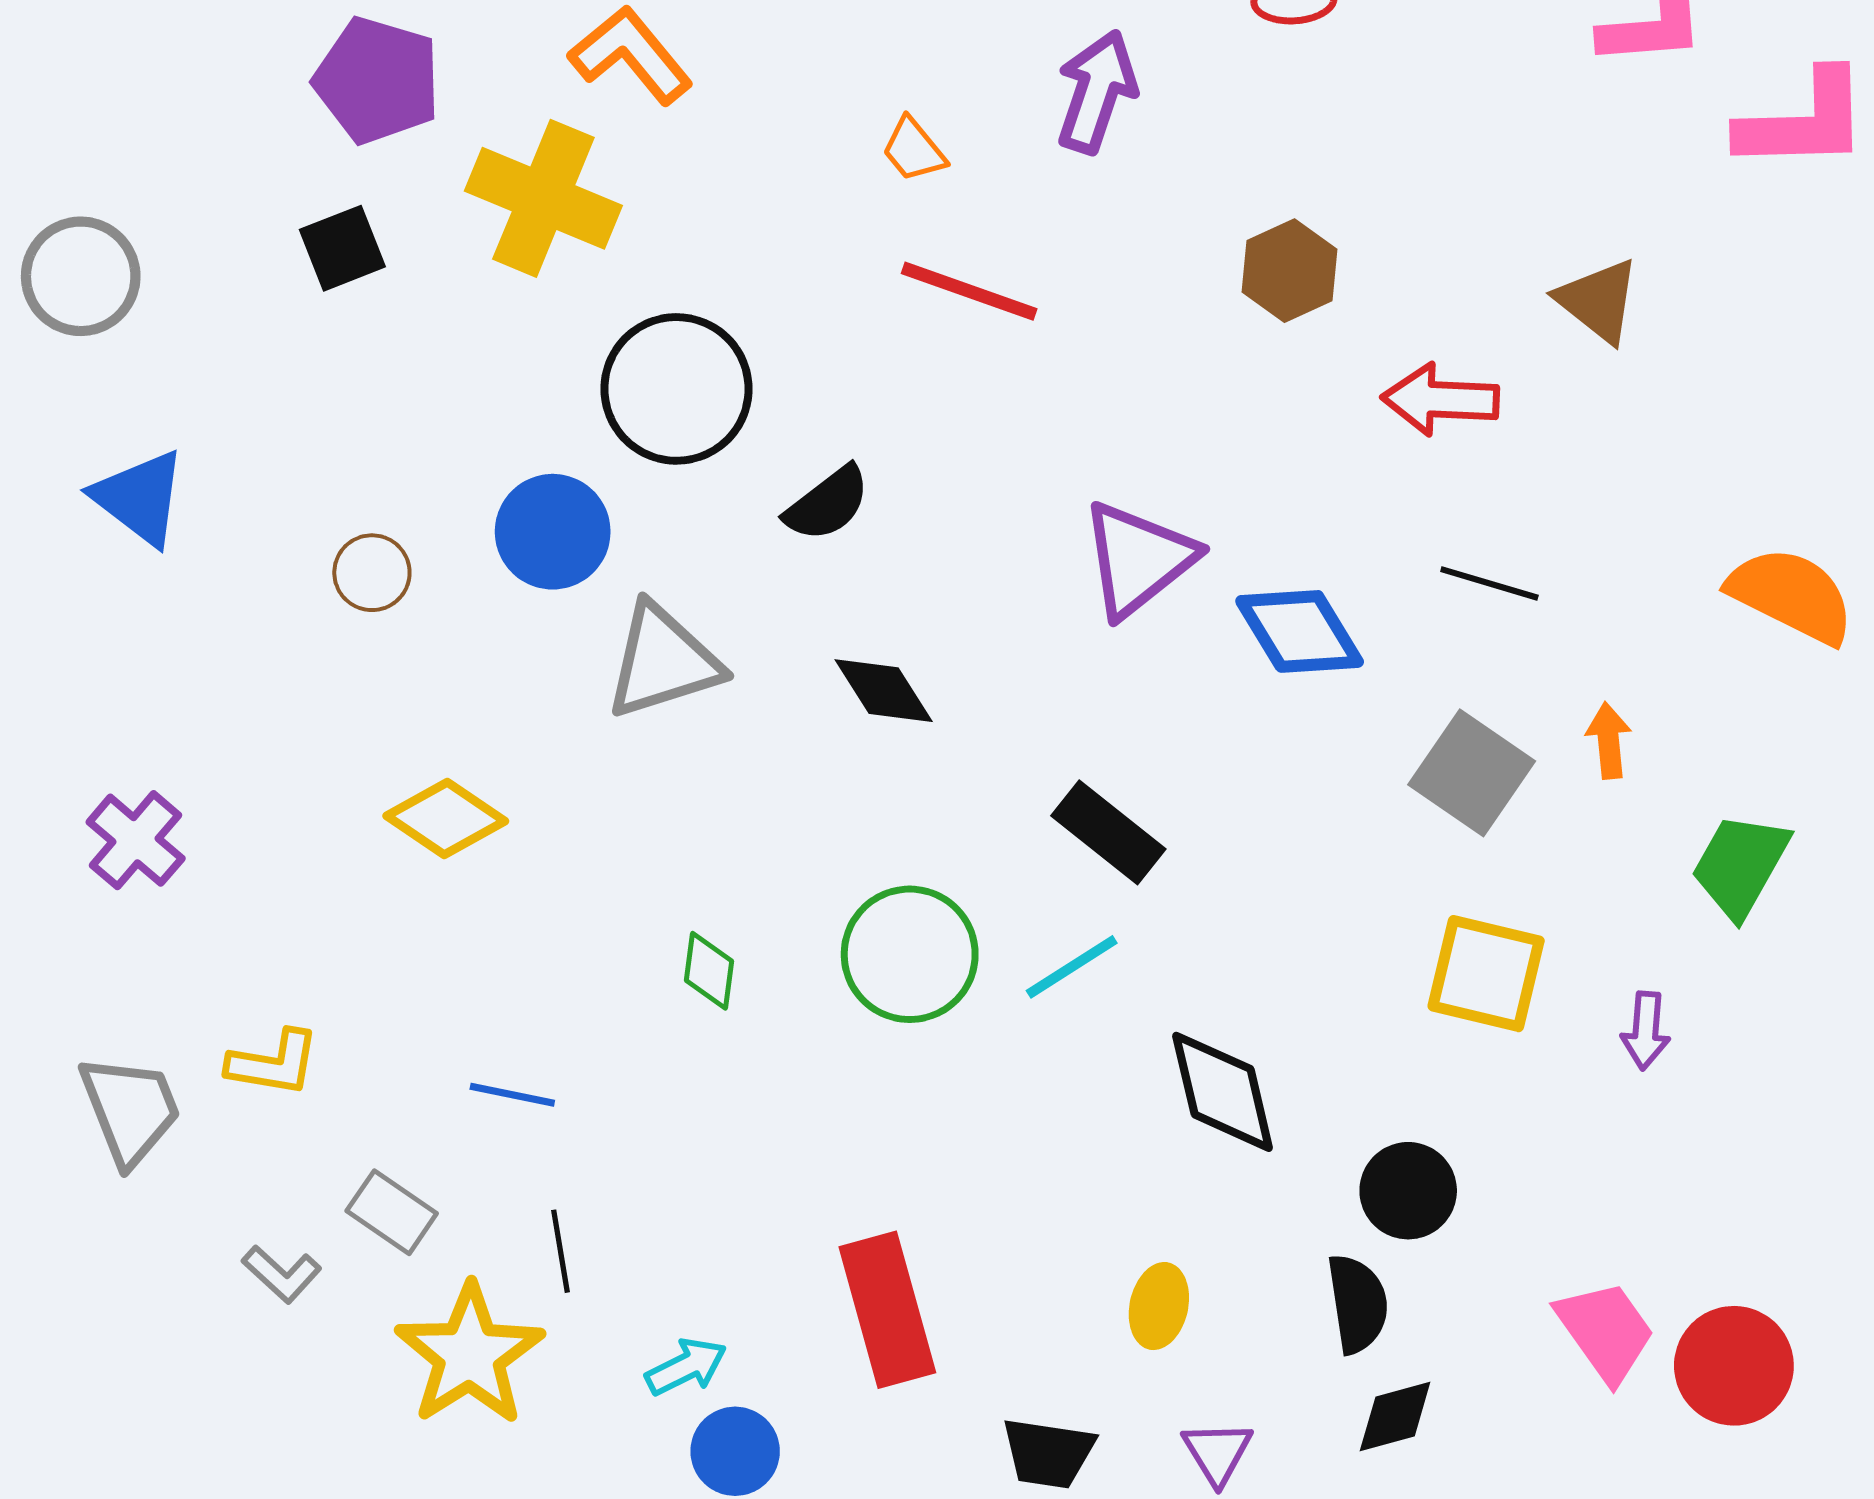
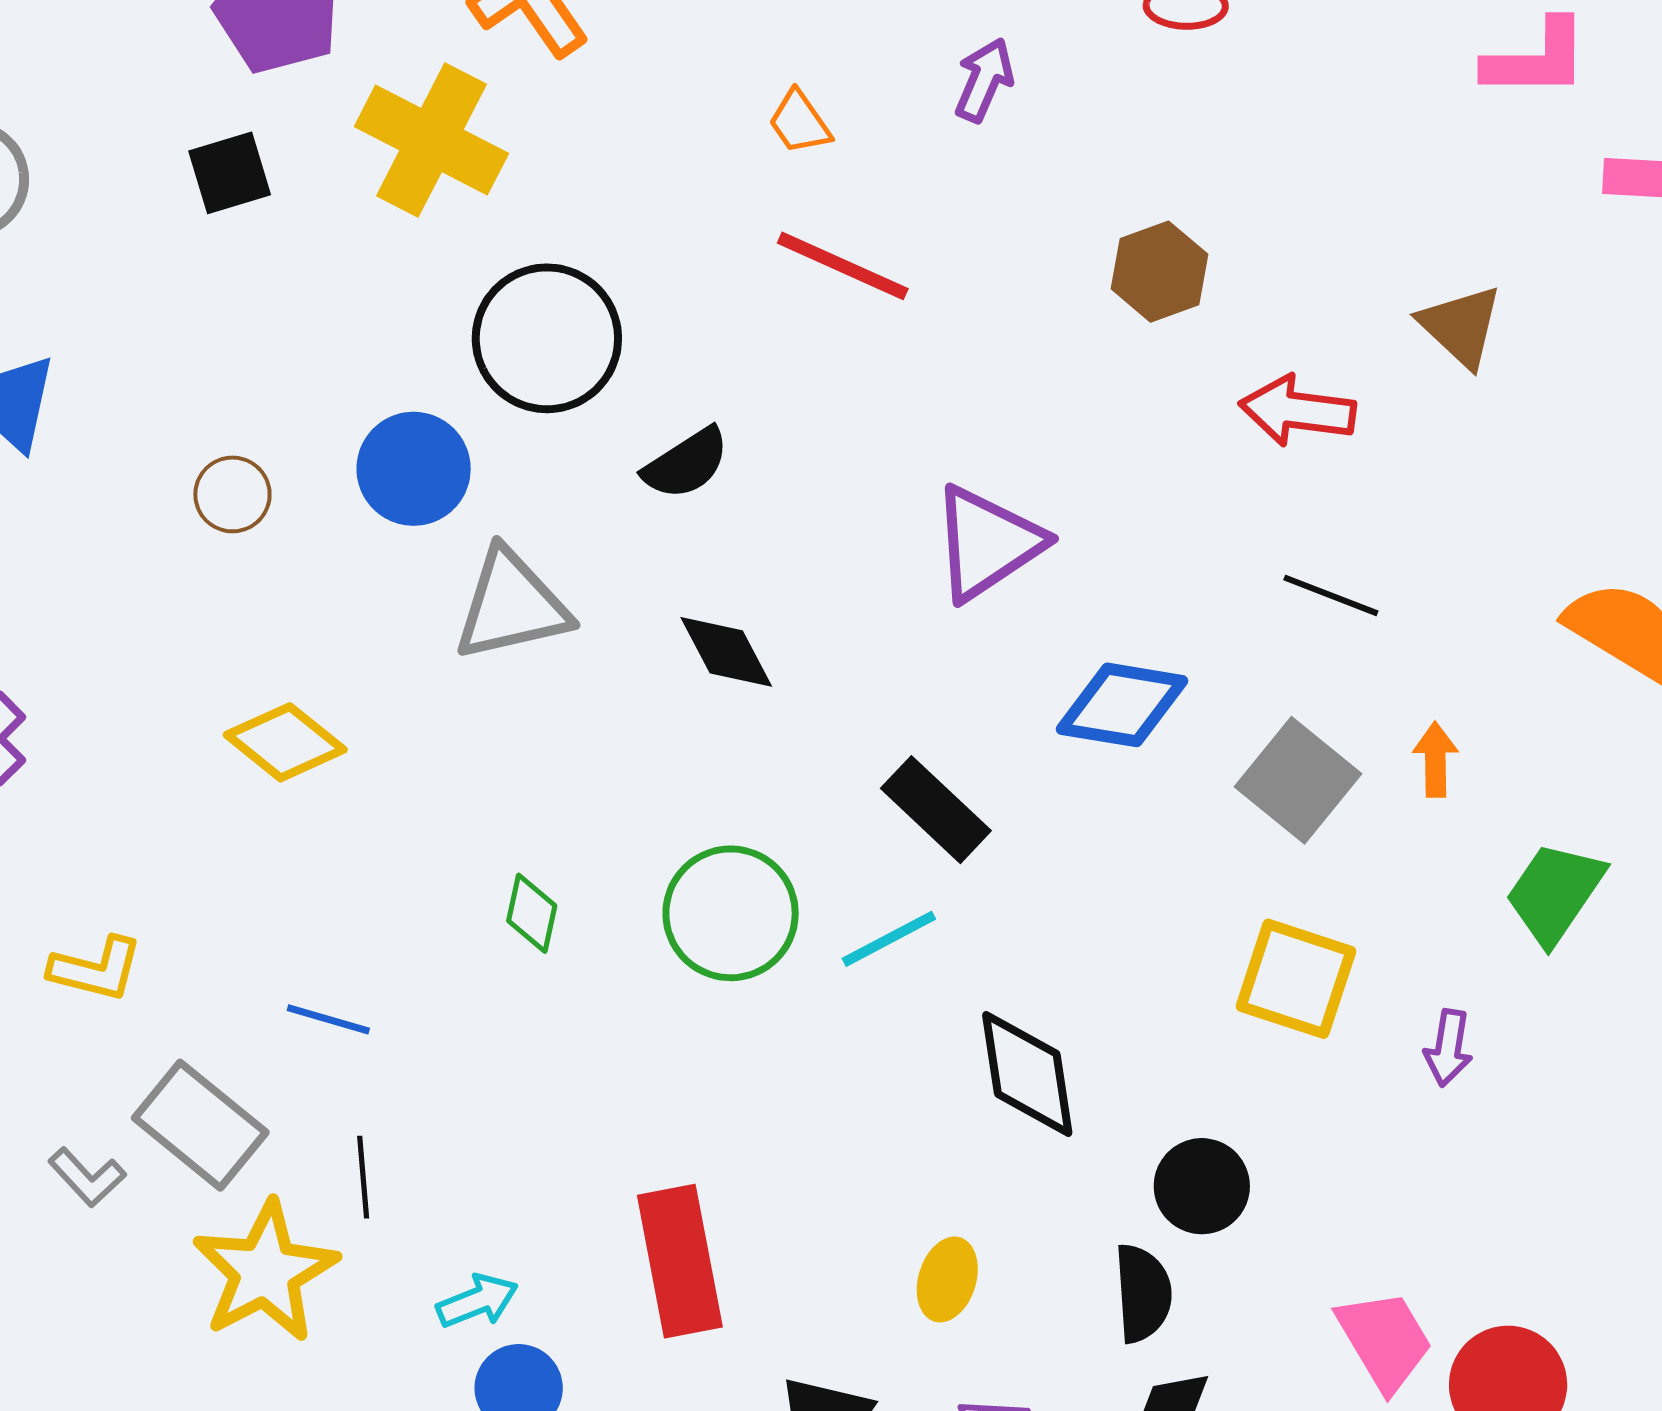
purple arrow: (1097, 92) -> (984, 80), size x0.7
blue diamond: (1300, 631) -> (1122, 705), moved, turned -54
gray rectangle: (392, 1212) -> (200, 1125), size x1.5

